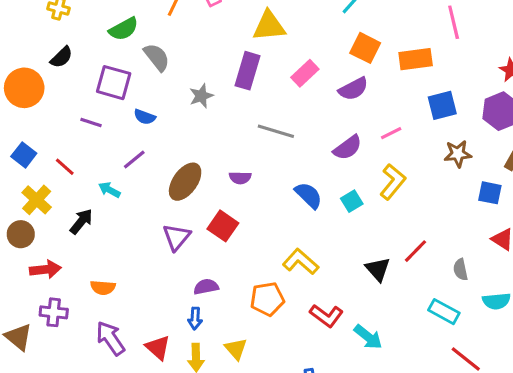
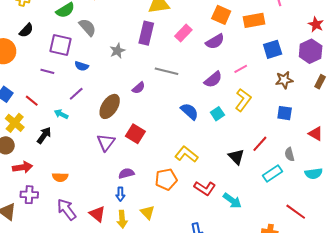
purple semicircle: (240, 178) -> (139, 88), moved, turned -40
blue square: (490, 193) -> (285, 113), moved
cyan rectangle: (444, 312) -> (273, 174), moved, turned -60

